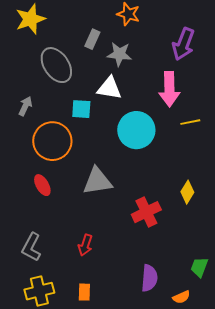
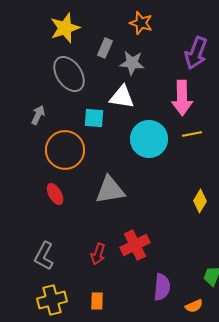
yellow star: (30, 19) -> (65, 28), moved
yellow line: (190, 122) -> (192, 134), moved
red cross: (146, 212) -> (135, 245), moved

